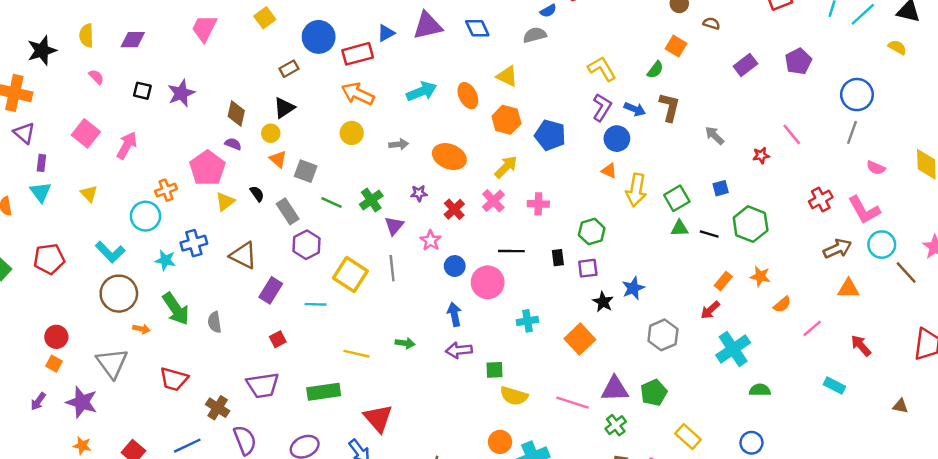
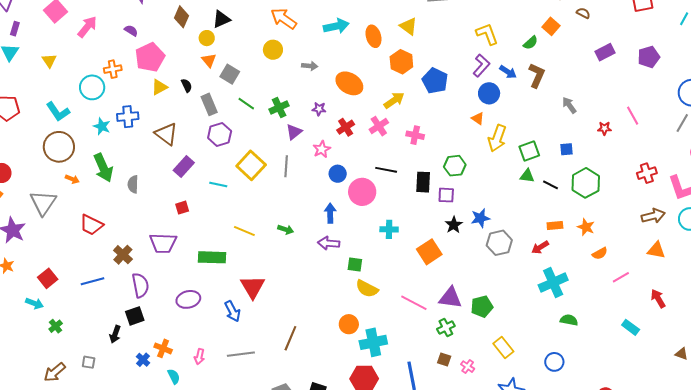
purple semicircle: (233, 144) -> (131, 31), moved
black rectangle: (558, 258) -> (423, 182), size x1.5
orange rectangle: (723, 281) -> (555, 225), turned 35
gray hexagon: (663, 335) -> (499, 243), moved

